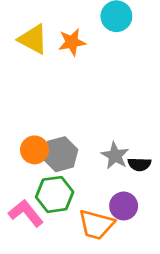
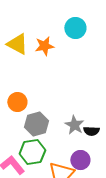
orange circle: (34, 150) -> (17, 102), moved

